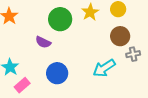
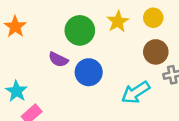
blue circle: (57, 73) -> (89, 72), moved

